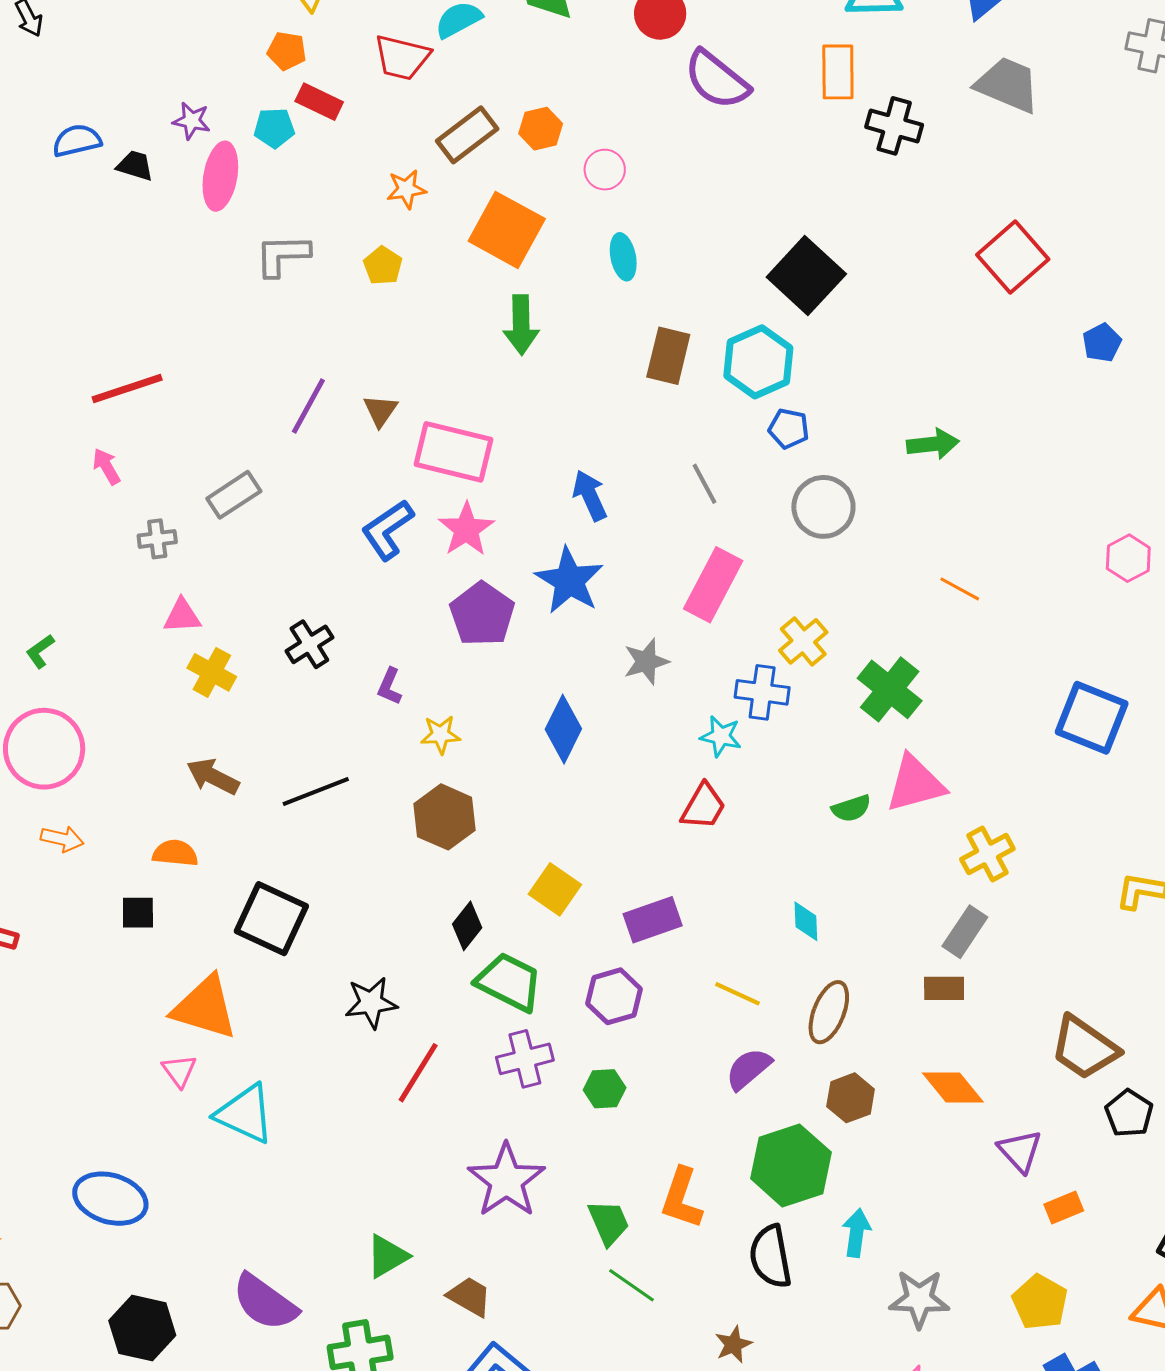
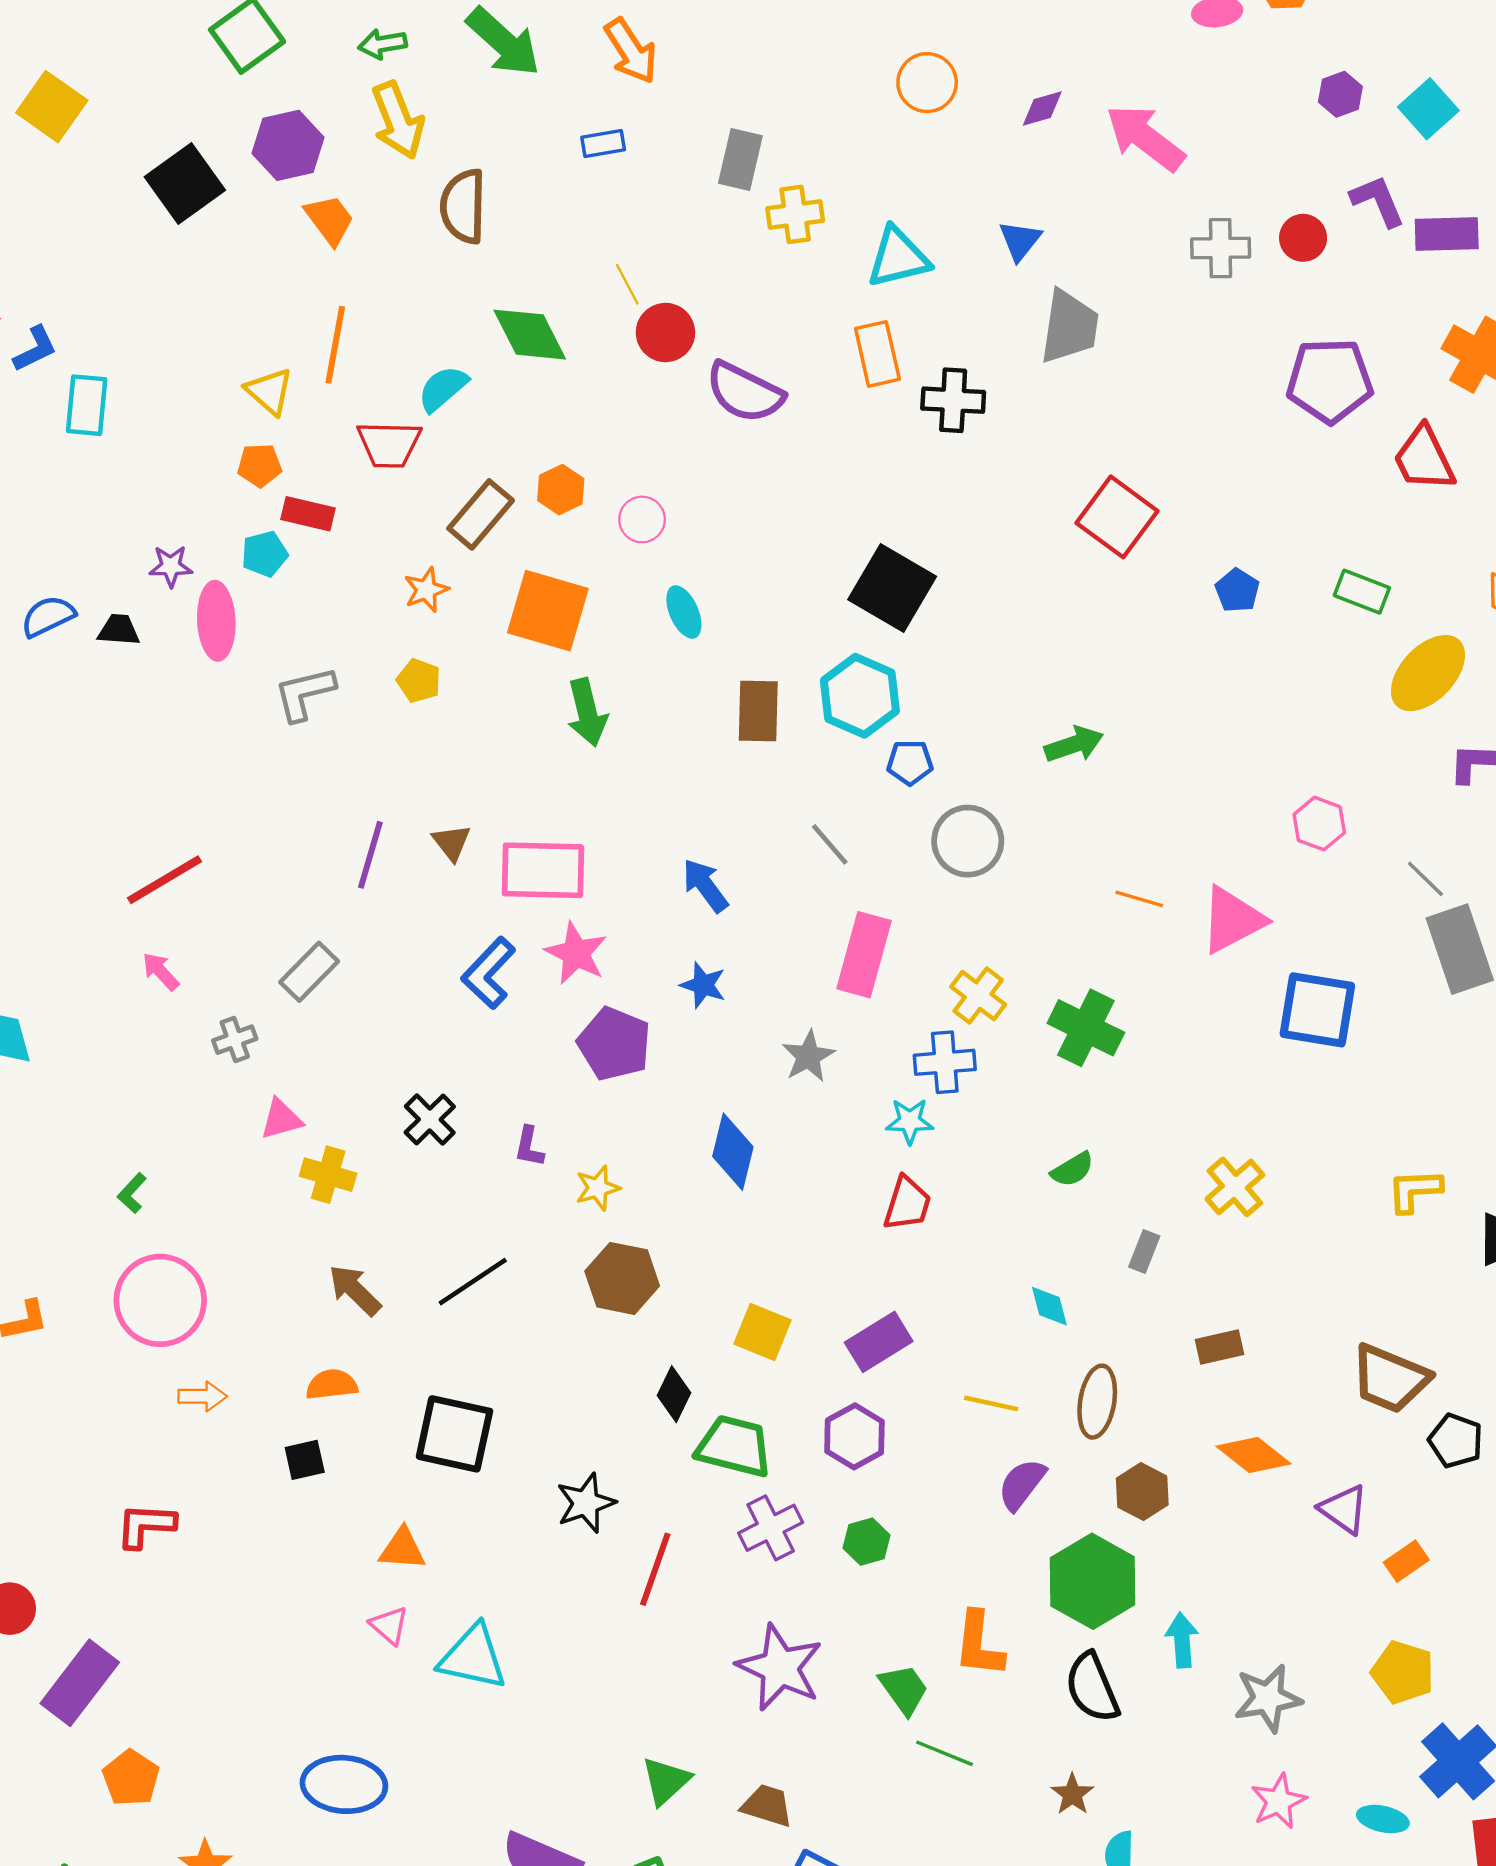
gray trapezoid: (1008, 85) -> (1069, 327), turned 88
blue star: (569, 581) -> (703, 985), size x0.6
brown arrow: (213, 777) -> (355, 1290), turned 30
pink triangle: (915, 784) -> (1232, 920), moved
gray rectangle: (965, 932) -> (1144, 1251), moved, size x0.7
orange triangle: (205, 1008) -> (402, 1549), size x0.6

